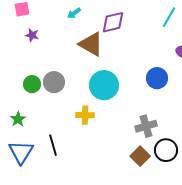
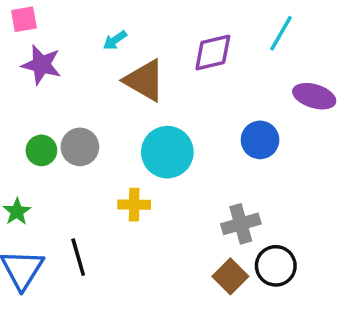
cyan arrow: (74, 13) -> (115, 40), moved
purple diamond: (113, 22) -> (213, 52), moved
purple star: (32, 35) -> (41, 65), size x1.6

